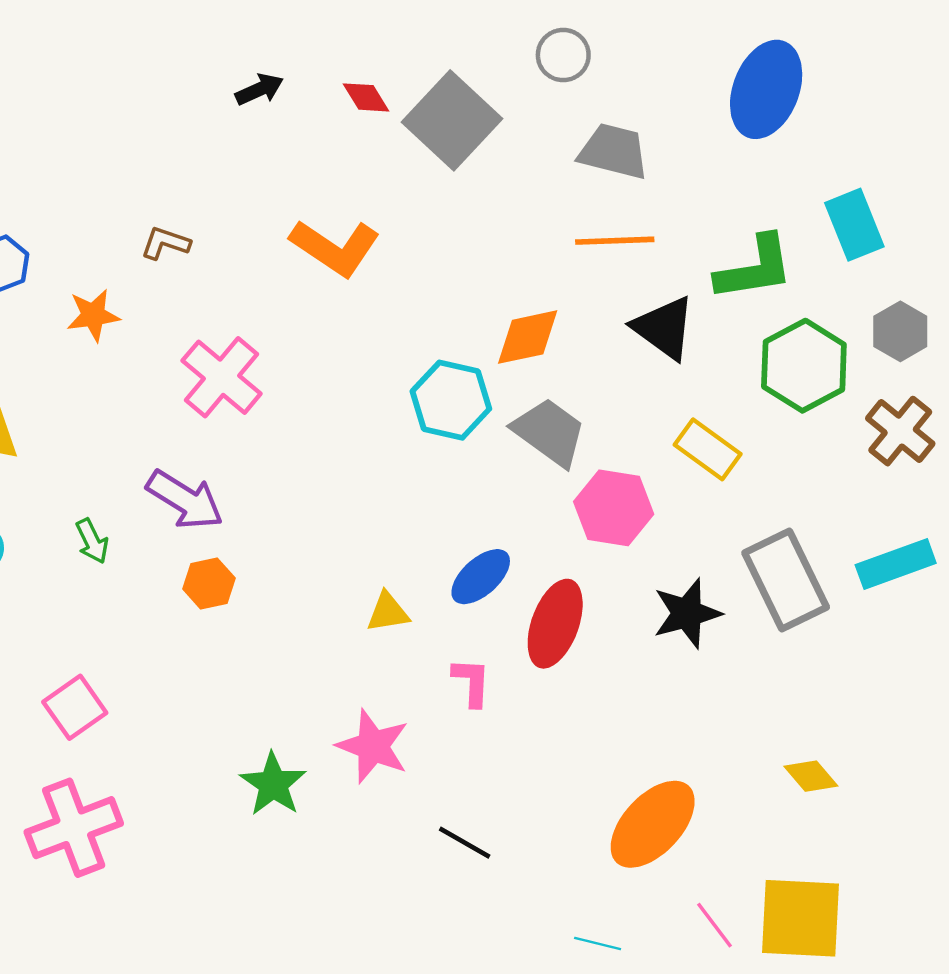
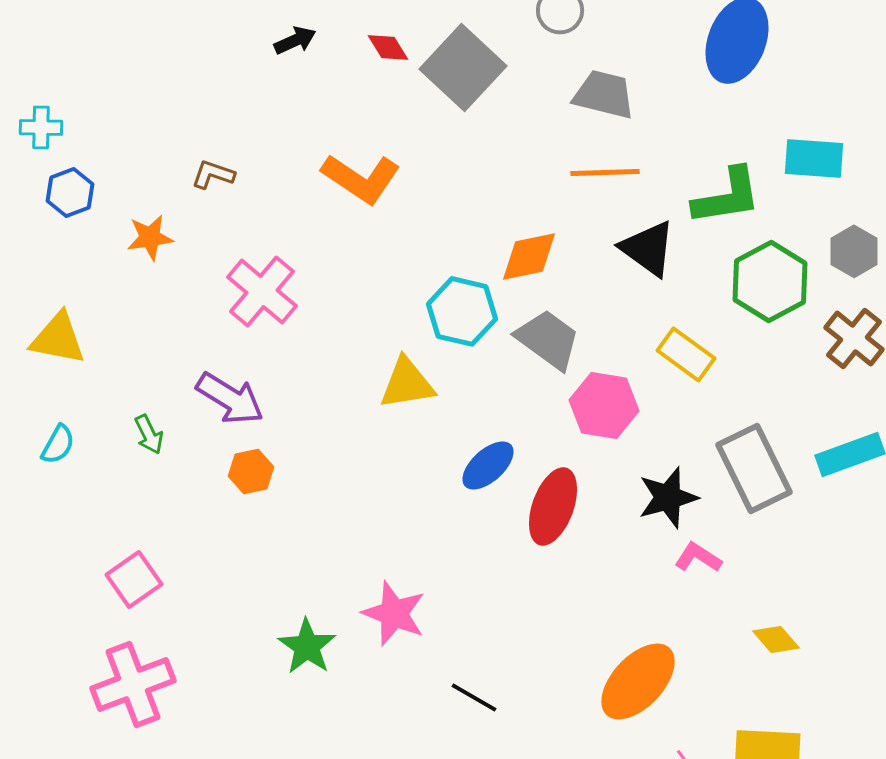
cyan rectangle: (854, 225) -> (814, 158), turned -64
yellow triangle: (388, 612) -> (407, 383), moved, size x1.5
pink L-shape: (471, 682) -> (698, 557), moved, turned -60

